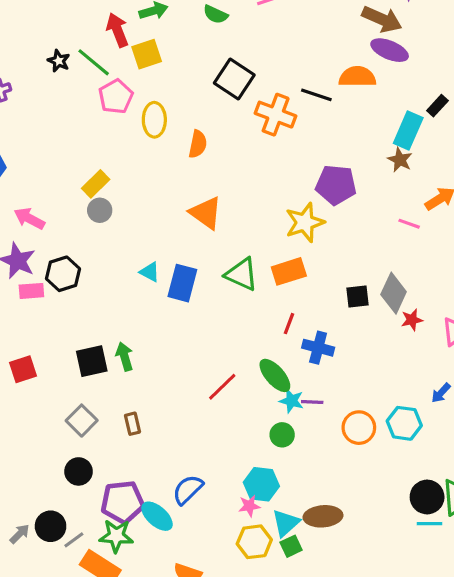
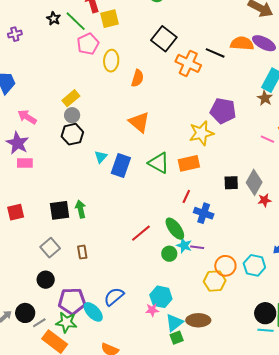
purple ellipse: (390, 50) -> (264, 43), moved
cyan triangle: (150, 272) -> (101, 157), turned 40
black hexagon: (63, 274) -> (72, 134), moved
green circle: (282, 435) -> (169, 254), moved
yellow hexagon: (254, 542) -> (215, 281), moved

